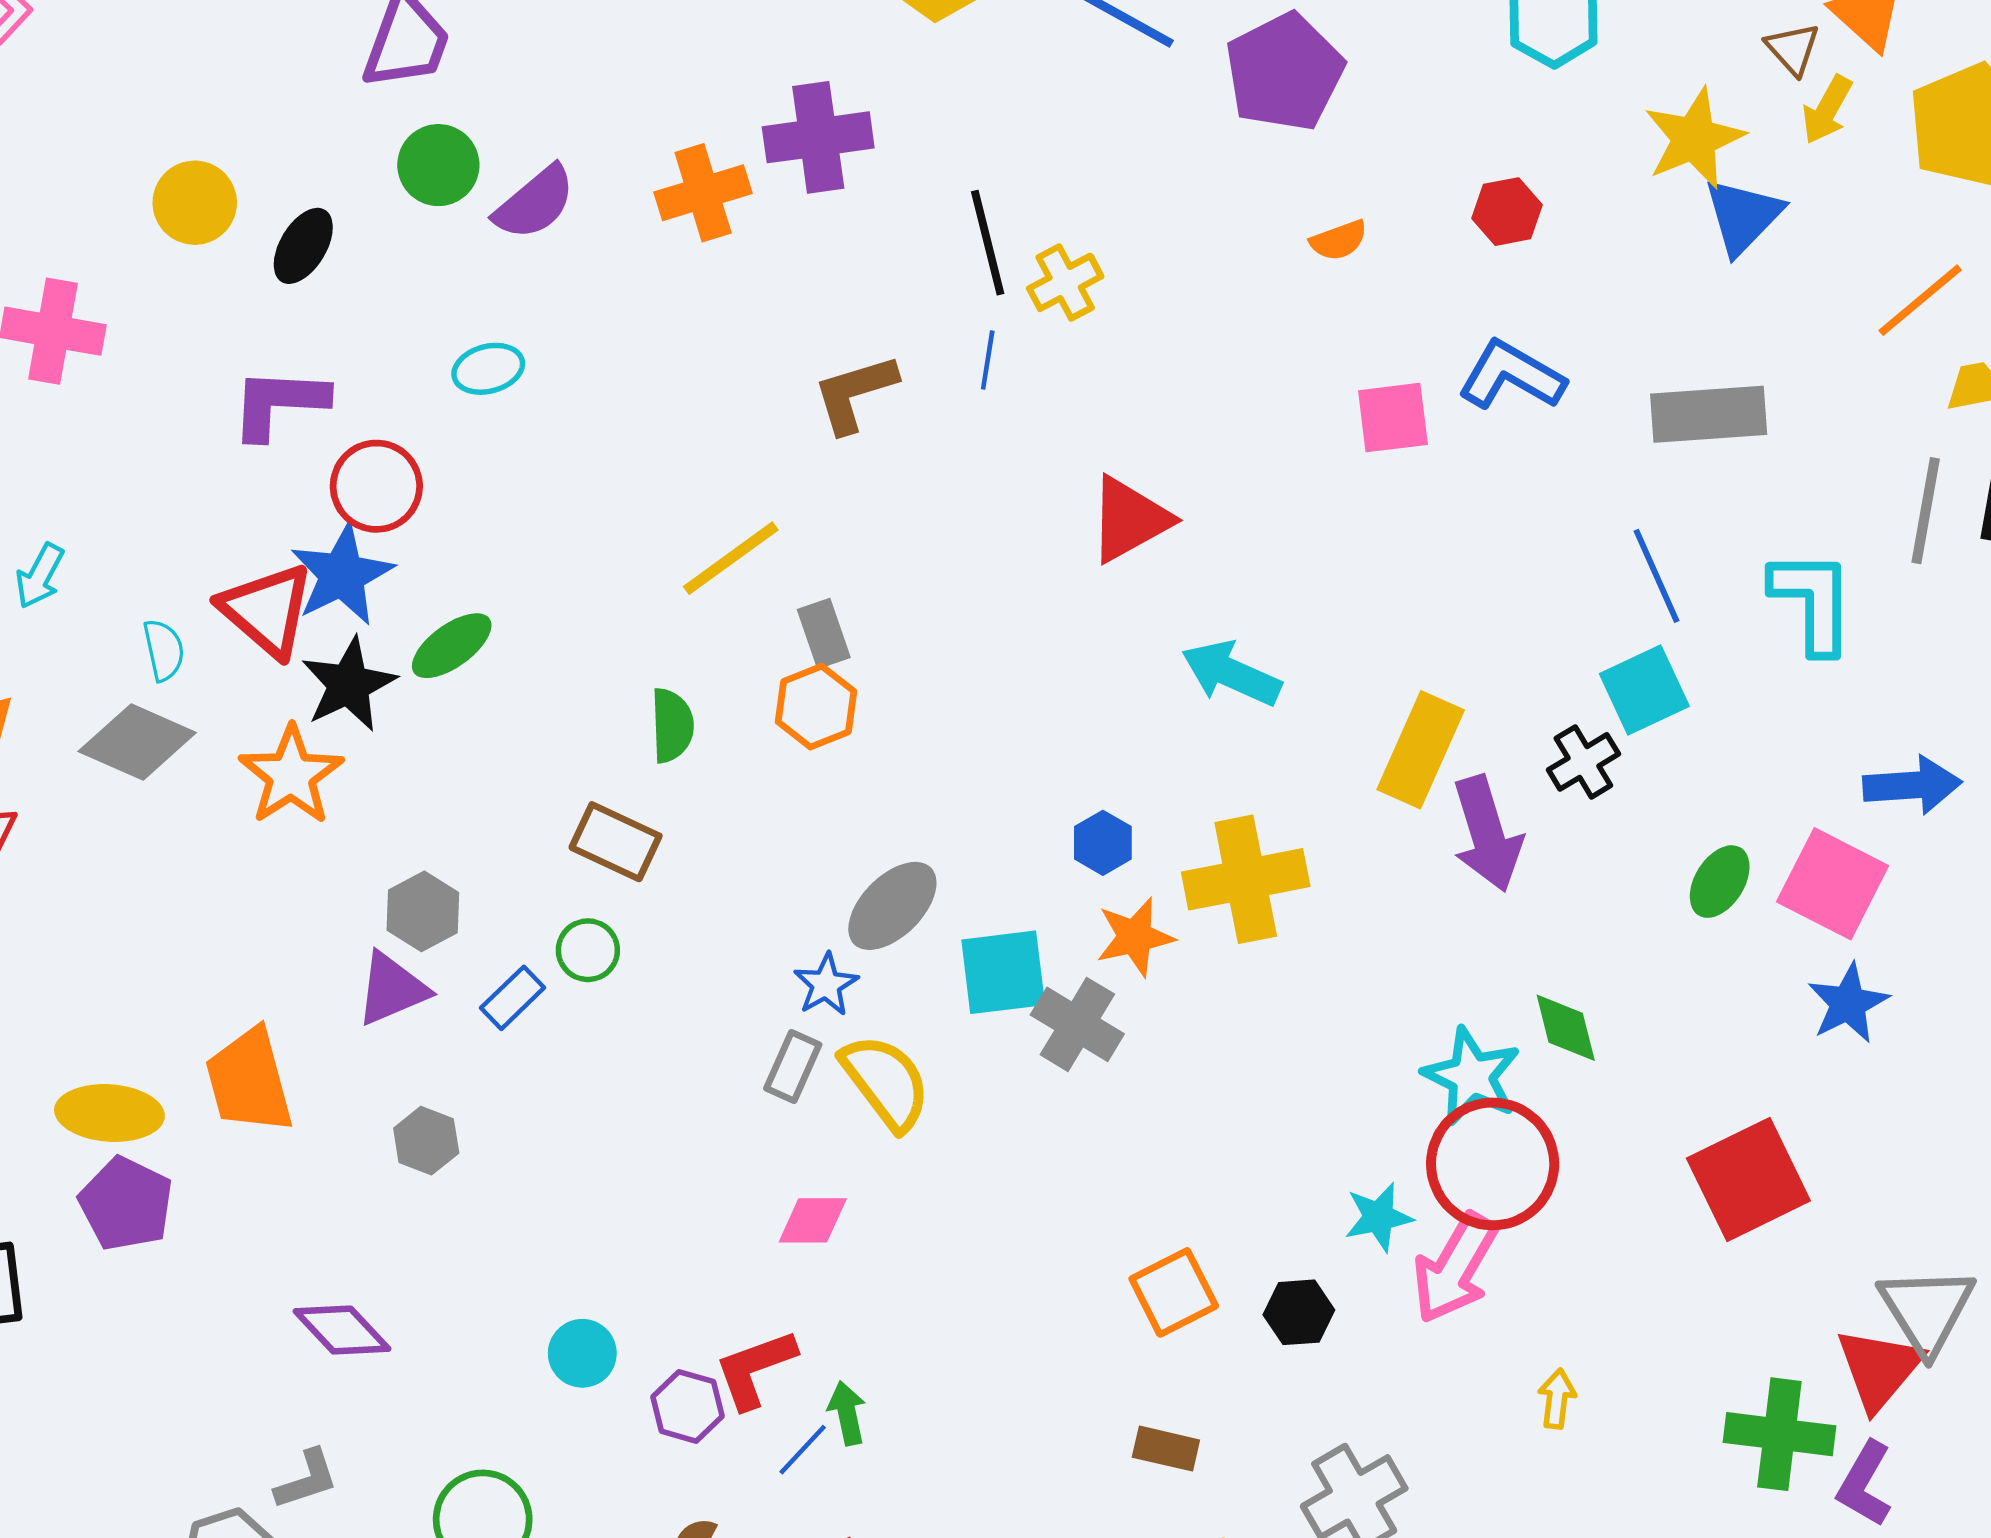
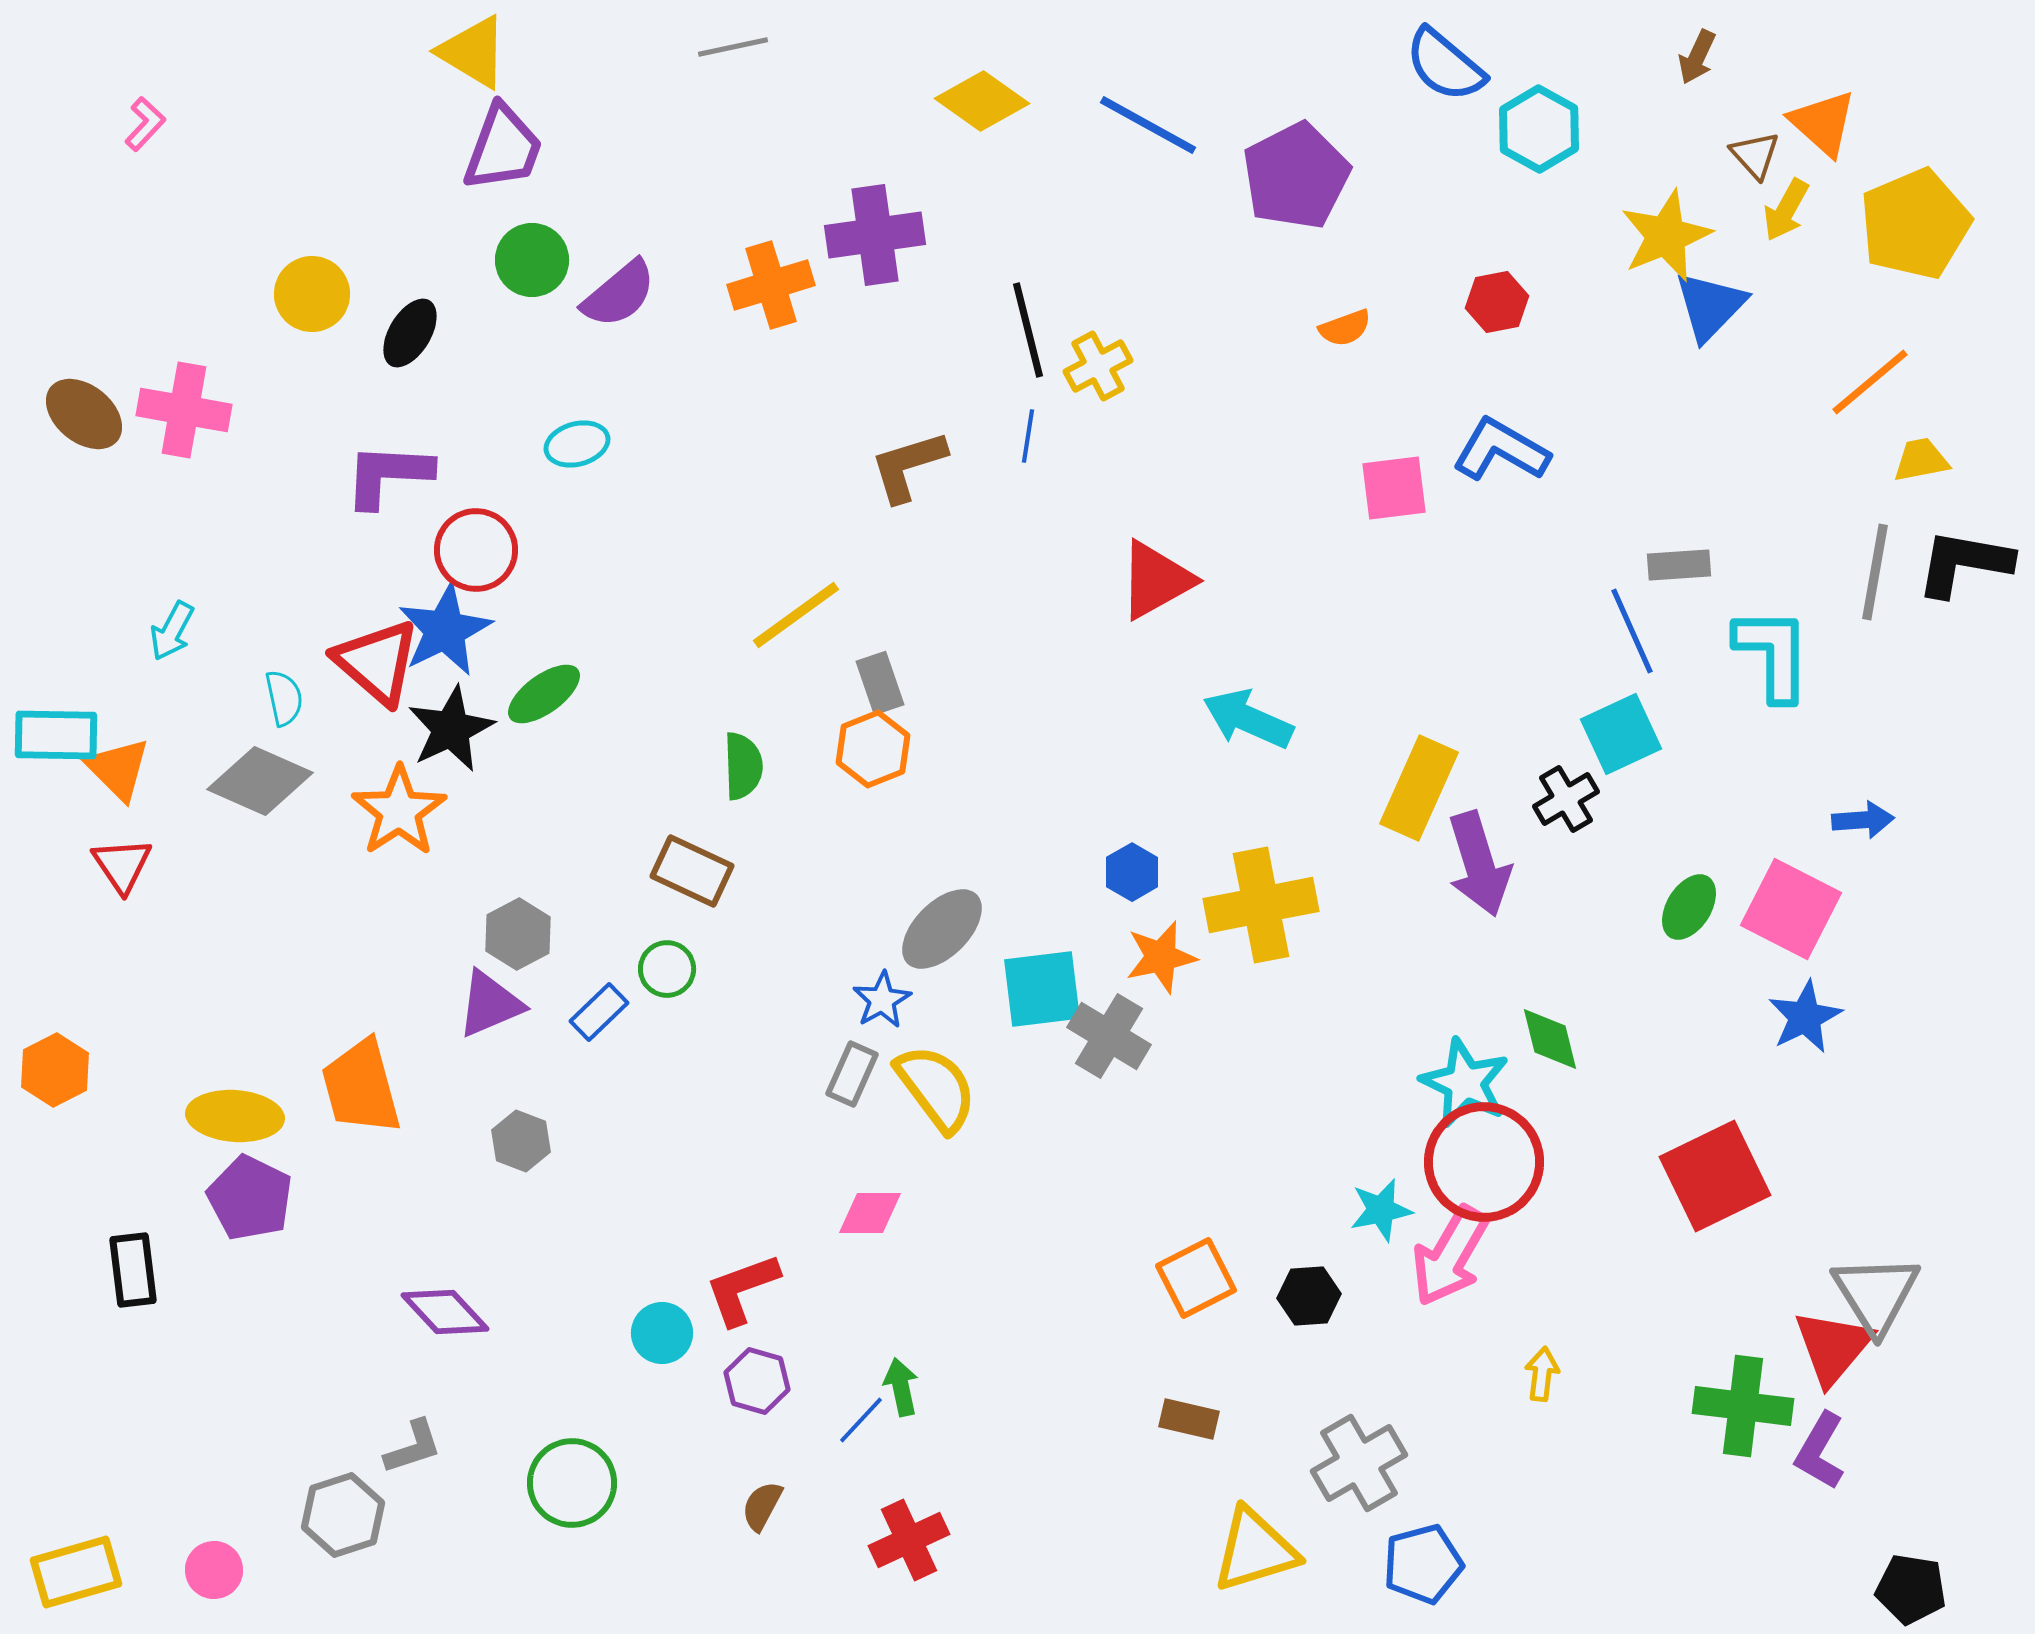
gray rectangle: (1709, 414) -> (1679, 565), moved, size x0.6
blue arrow: (1912, 785) -> (1863, 820), size x0.7
red L-shape: (755, 1369) -> (742, 1289), moved

